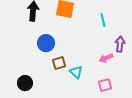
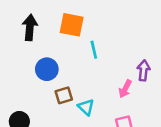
cyan line: (103, 20) -> (94, 50), moved
pink arrow: (106, 58) -> (125, 89), turned -40

